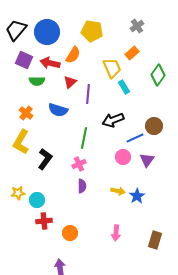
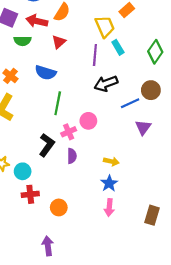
green diamond: (158, 75) -> (155, 52), moved
purple line: (88, 94) -> (95, 55), moved
green line: (84, 138) -> (58, 103), moved
pink circle: (123, 157) -> (88, 121), moved
black L-shape: (45, 159) -> (47, 145), moved
blue star: (137, 196) -> (109, 183), moved

